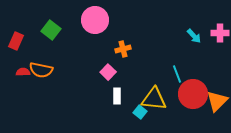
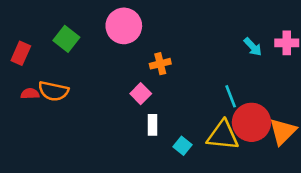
yellow triangle: (154, 99) -> (223, 135), moved

